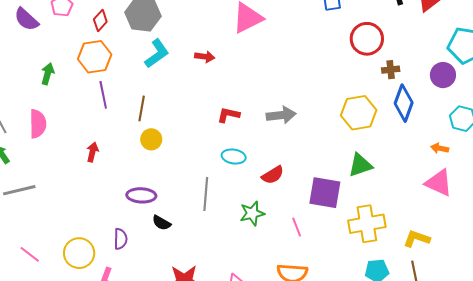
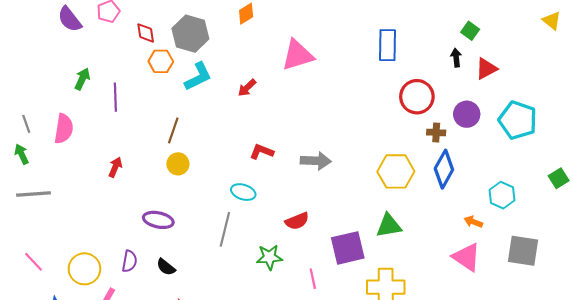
red diamond: (100, 21) -> (146, 33), turned -60
orange hexagon: (95, 57) -> (161, 61), moved, size x0.7
red arrow: (205, 57) -> (247, 88), turned 120
purple circle: (443, 75) -> (467, 114), moved
purple line: (103, 95) -> (115, 97), moved
cyan ellipse: (234, 156) -> (243, 192), moved
purple square: (325, 193) -> (348, 248), turned -32
black semicircle: (162, 223) -> (166, 267), moved

